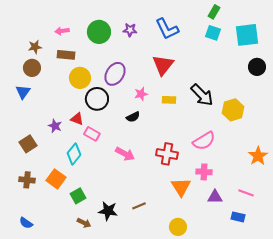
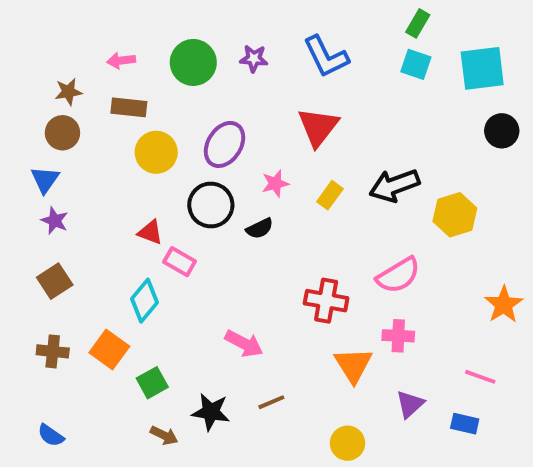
black arrow: (202, 95) -> (394, 185), turned 115
black circle: (97, 99) -> (211, 205), moved
yellow rectangle: (169, 100) -> (330, 195), turned -56
purple star: (55, 126) -> (55, 221), moved
pink arrow: (125, 154) -> (244, 344), moved
purple triangle: (215, 197) -> (410, 404), moved, turned -42

